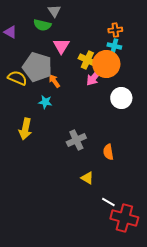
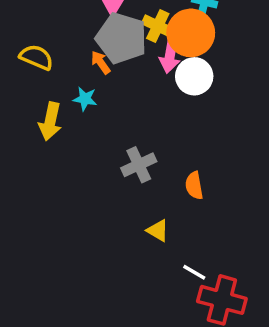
gray pentagon: (37, 67) -> (121, 38), moved
pink arrow: (94, 77) -> (170, 55), turned -30
white circle: (121, 98) -> (194, 76), moved
yellow arrow: (25, 129) -> (50, 121), moved

